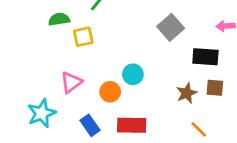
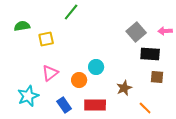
green semicircle: (59, 19) -> (22, 26), moved
gray square: (171, 27) -> (136, 32), moved
yellow square: (83, 37) -> (46, 39), moved
brown star: (187, 93) -> (124, 88), moved

